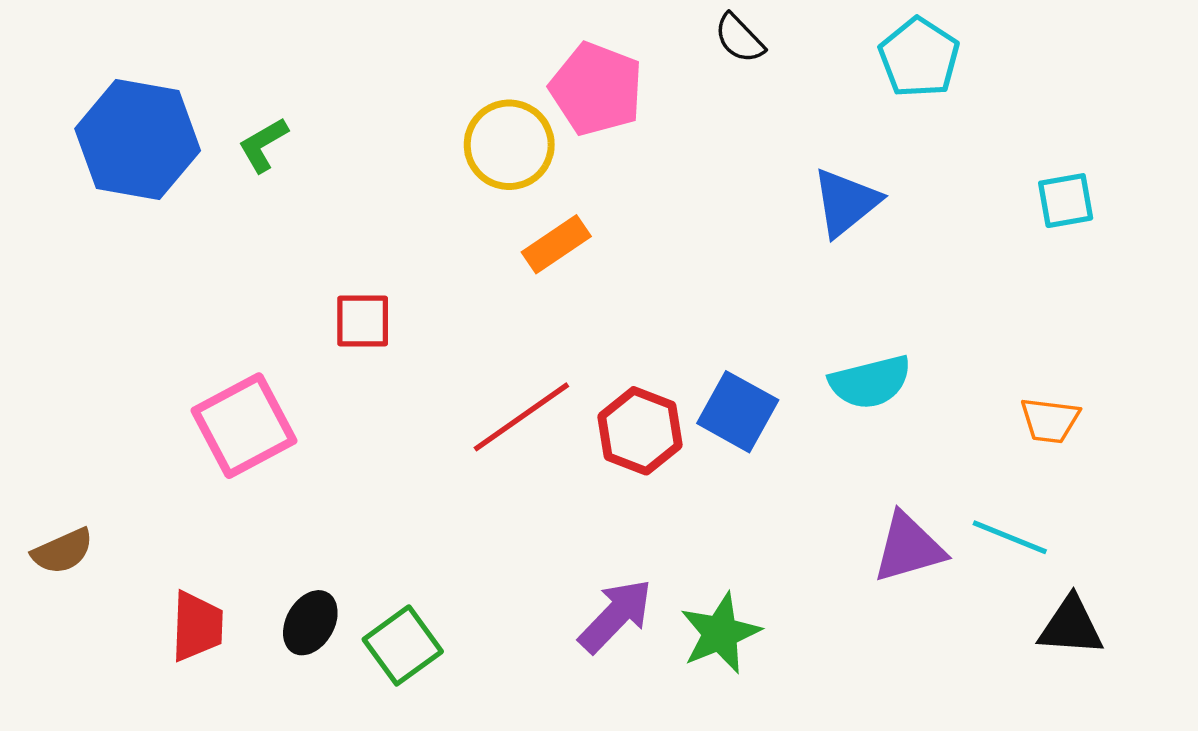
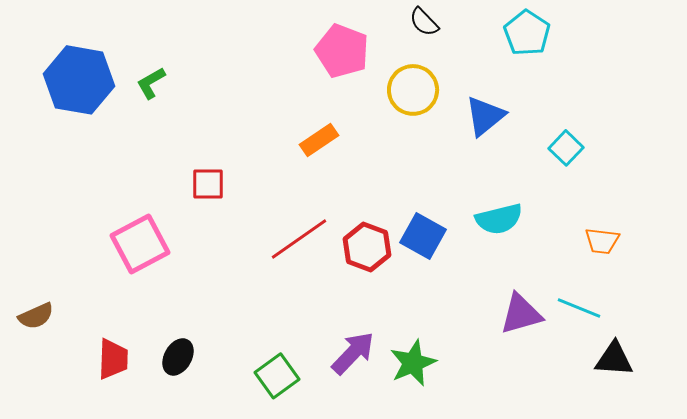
yellow circle: (509, 145) -> (413, 90), moved
cyan square: (1066, 201) -> (566, 148), moved, turned -36
green square: (403, 645) -> (277, 376), moved

